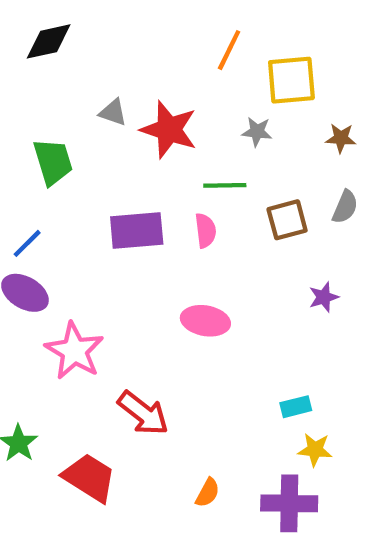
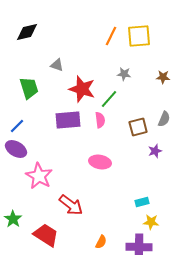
yellow square: (291, 80) -> (139, 36), moved
red star: (169, 130) -> (82, 89), moved
green line: (225, 185) -> (109, 99), turned -48
gray semicircle: (345, 207) -> (164, 119), moved
brown square: (287, 220) -> (138, 127), moved

